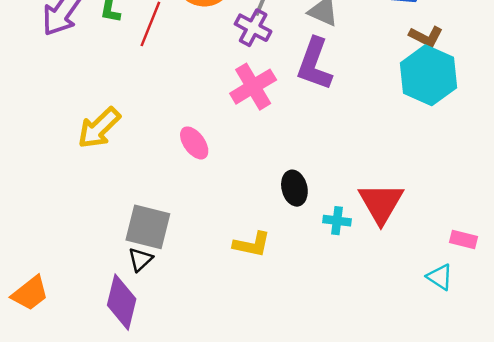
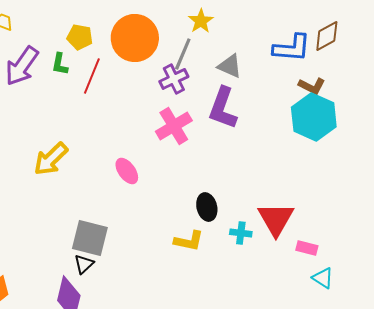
purple cross: (253, 28) -> (174, 79), turned 36
pink rectangle: (464, 239) -> (307, 248), moved
yellow L-shape: (252, 244) -> (189, 241), moved

